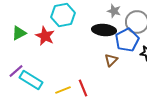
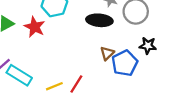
blue pentagon: (127, 40) -> (125, 63), moved
red line: (83, 88) -> (76, 84), turned 54

